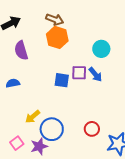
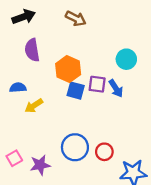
orange hexagon: (57, 37) -> (68, 69), moved
yellow arrow: (33, 117) -> (34, 106), moved
blue circle: (52, 129) -> (75, 147), moved

